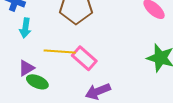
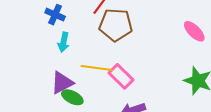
purple triangle: (26, 68) -> (62, 83), size x1.4

